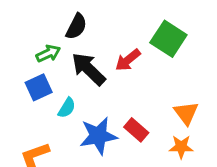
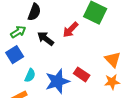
black arrow: (88, 69) -> (46, 39), size x0.7
cyan semicircle: (67, 108) -> (30, 75), moved

